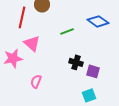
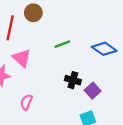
blue diamond: (98, 21) -> (104, 49), moved
purple square: (93, 71) -> (93, 91), turned 32

